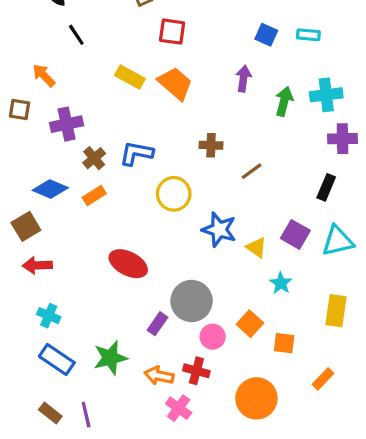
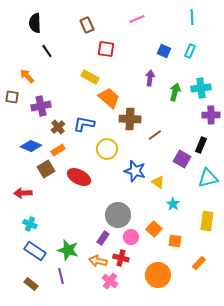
cyan rectangle: (308, 35) -> (190, 51), turned -72
yellow rectangle: (130, 77) -> (90, 77), moved
orange trapezoid: (175, 84) -> (109, 98), moved
brown cross: (211, 145) -> (130, 119), size x1.5
brown square: (26, 226) -> (46, 169), moved
purple square: (295, 234) -> (182, 159), moved
red ellipse: (128, 264) -> (79, 177), moved
purple rectangle: (157, 324) -> (103, 238), moved
green star: (110, 358) -> (68, 250), turned 30
purple line: (86, 415) -> (61, 276), moved

